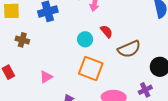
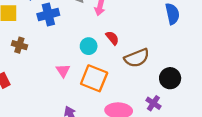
pink triangle: (46, 77) -> (63, 71), moved, turned -32
purple cross: (145, 90) -> (153, 103), turned -32

